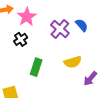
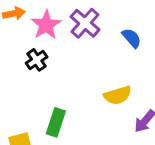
purple cross: (60, 29) -> (85, 23), moved
green rectangle: (36, 67) -> (56, 122), moved

